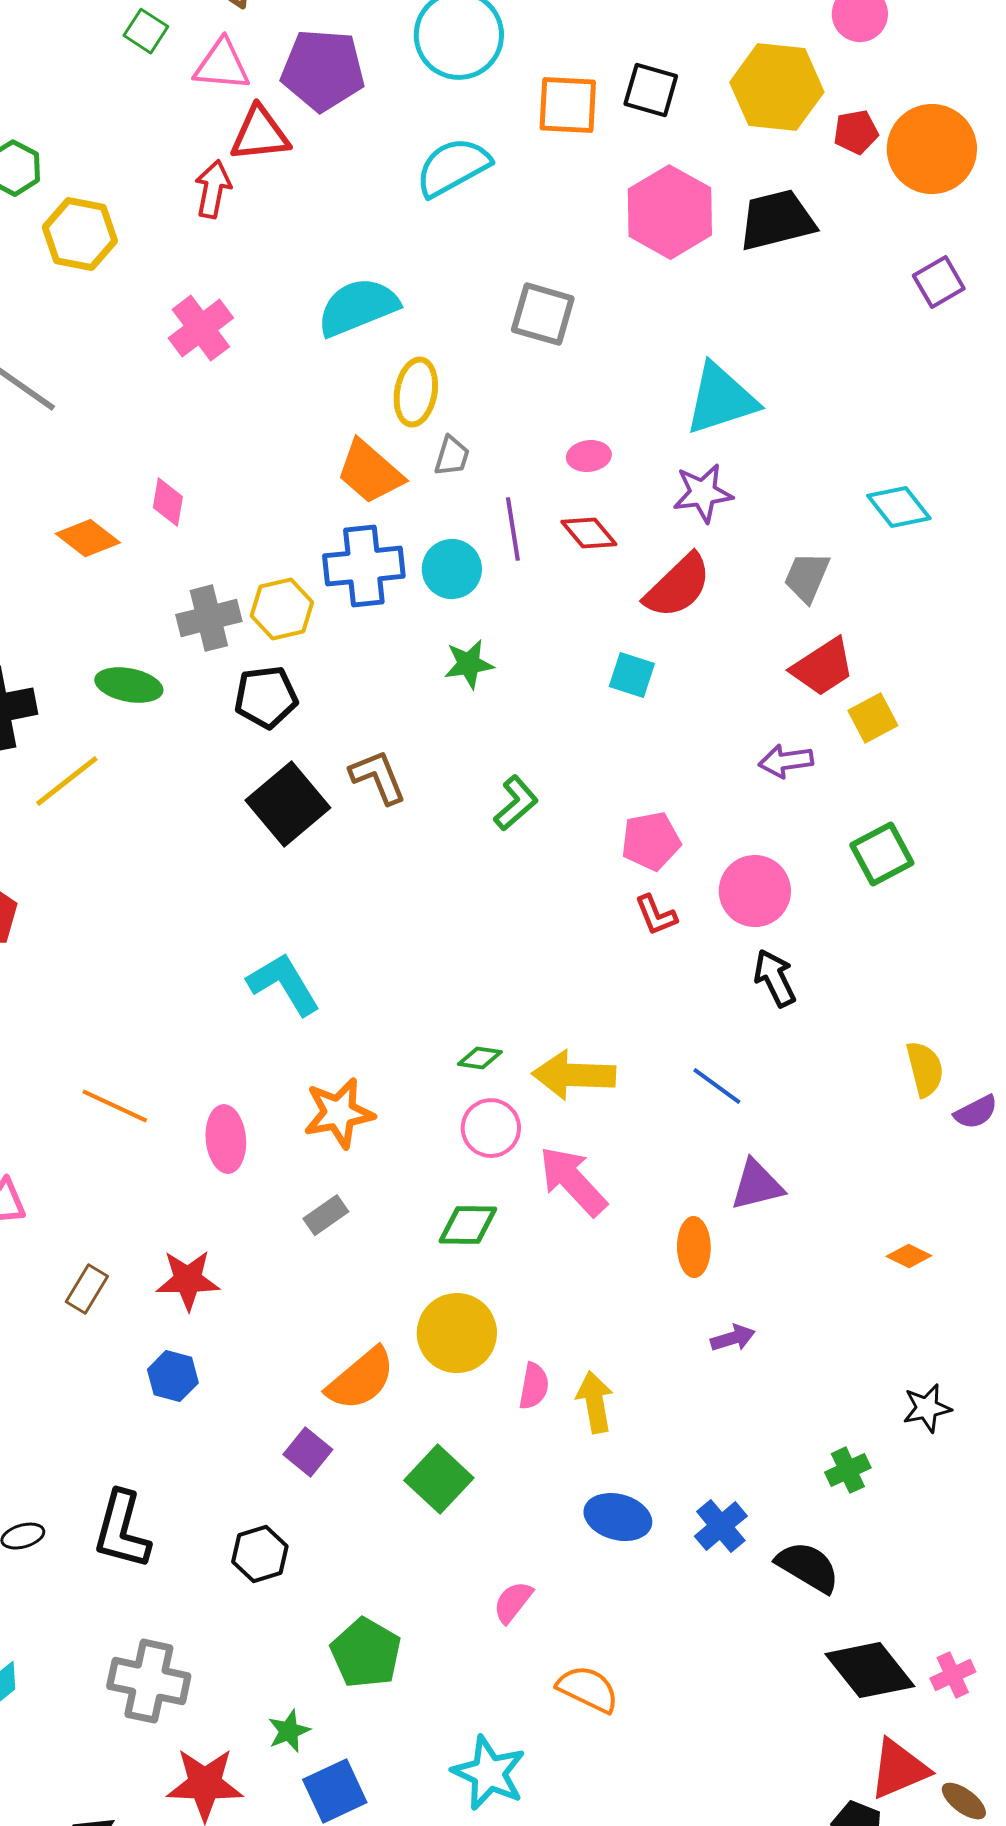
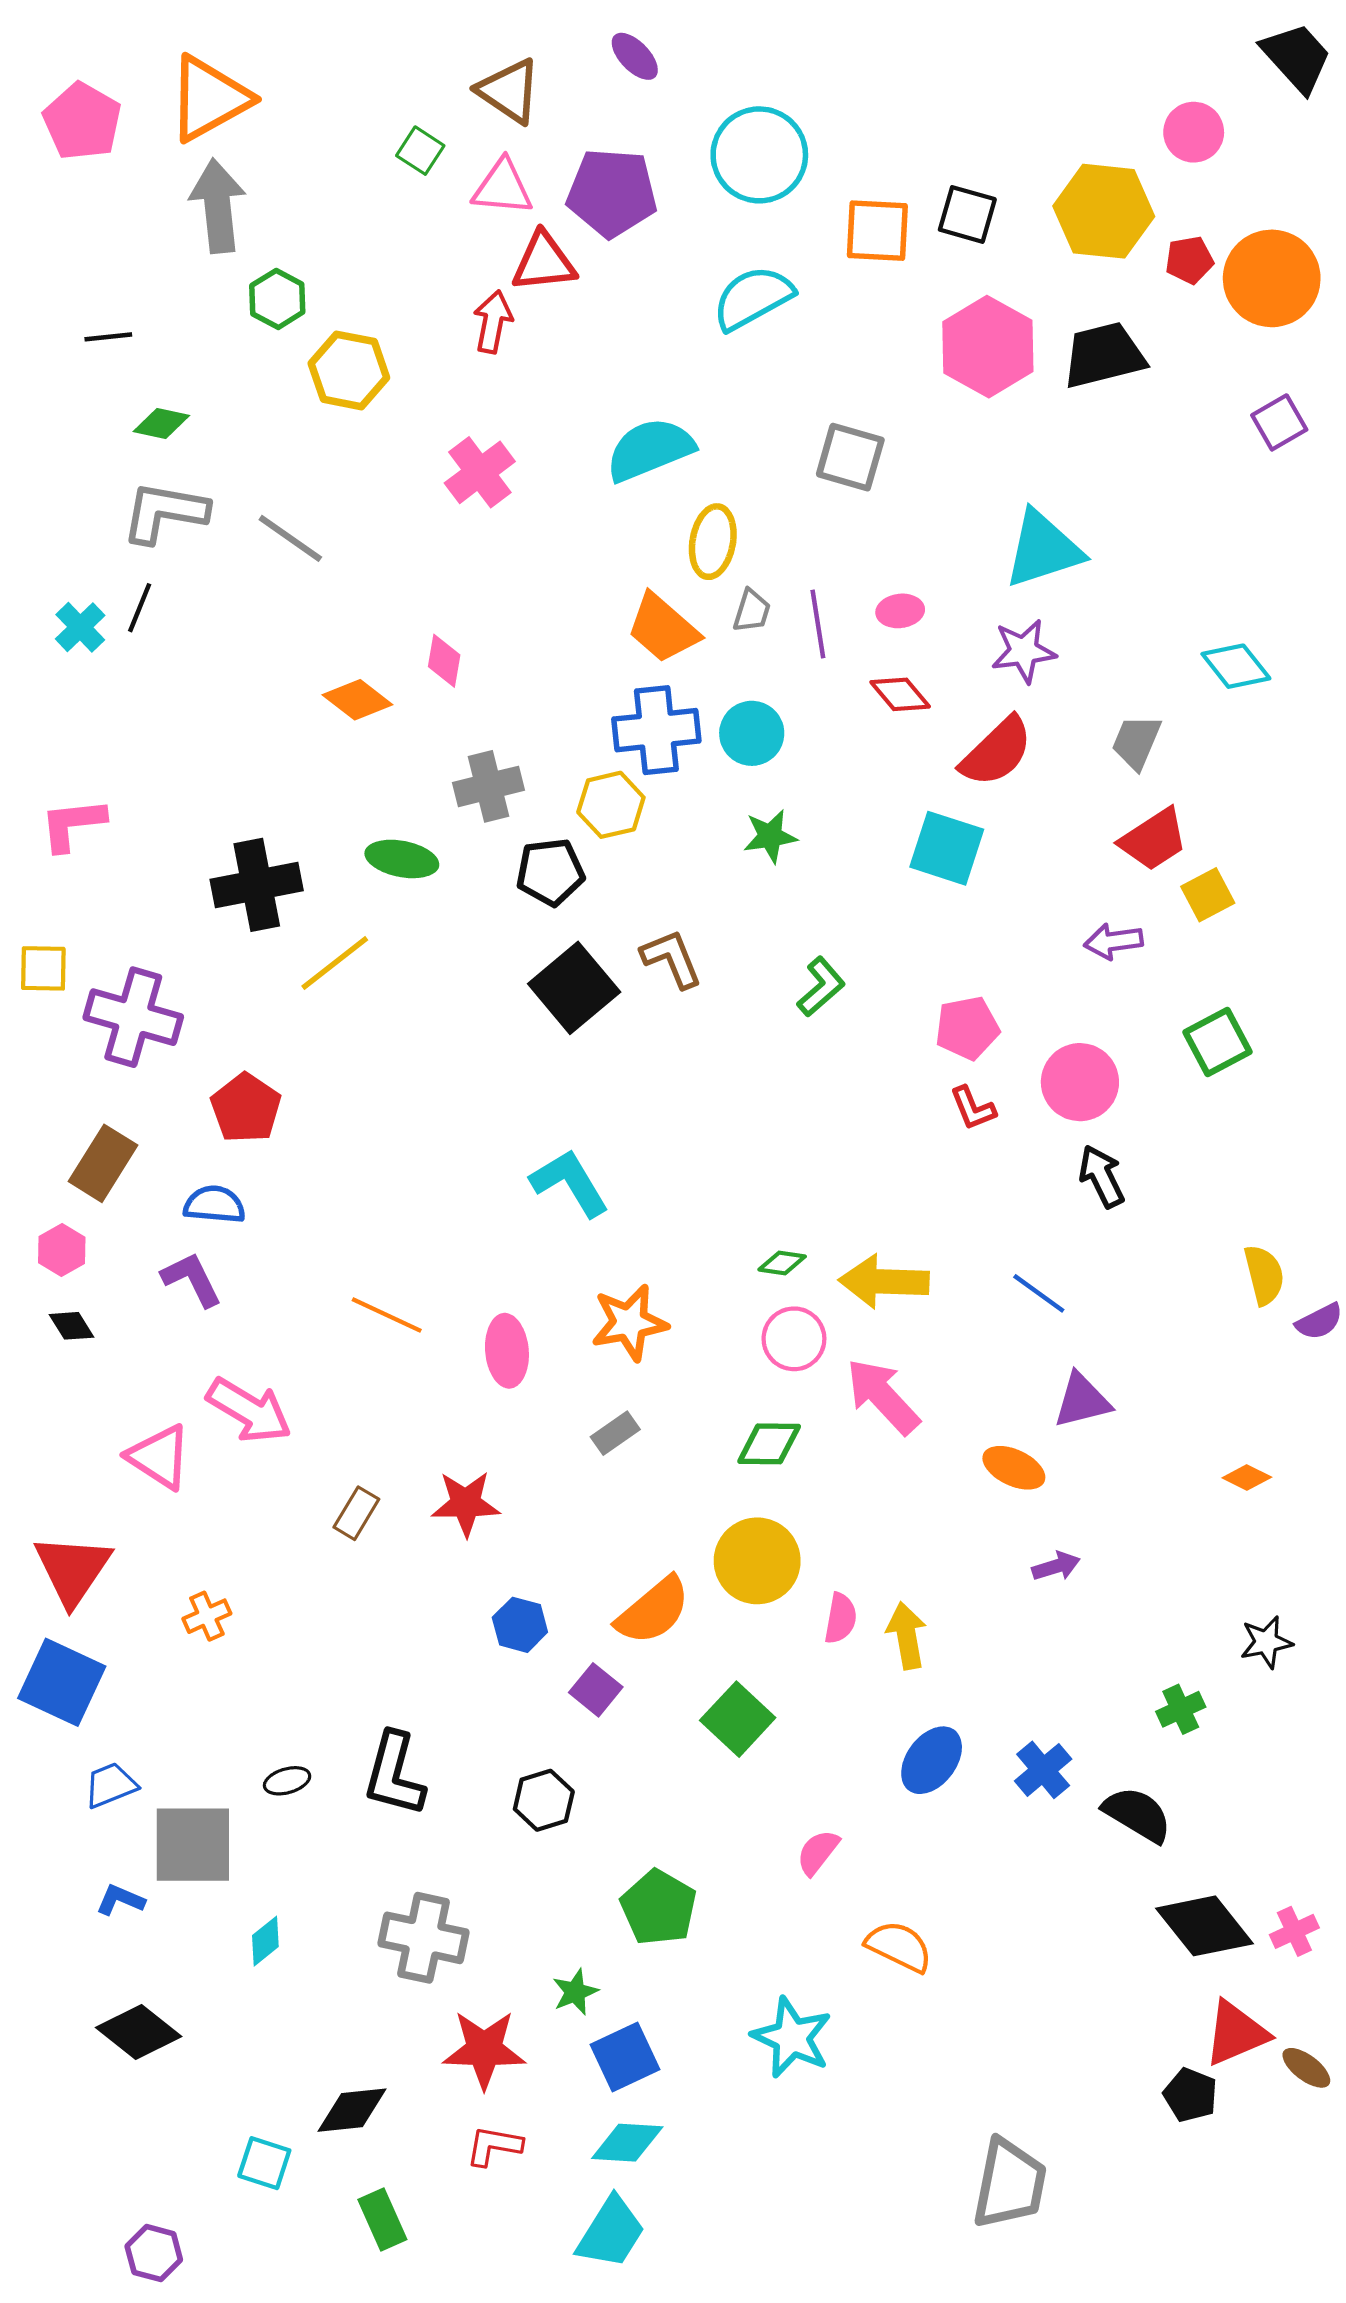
purple line: (513, 529) -> (818, 624), moved
yellow hexagon: (282, 609) -> (611, 805), moved
cyan square: (632, 675) -> (947, 848), size x1.5
orange ellipse: (694, 1247) -> (1014, 1468), turned -64
blue hexagon: (173, 1376) -> (520, 1625), moved
blue ellipse: (618, 1517) -> (932, 1760), turned -68

